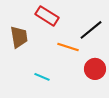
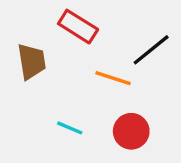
red circle: (95, 69) -> (131, 131), moved

